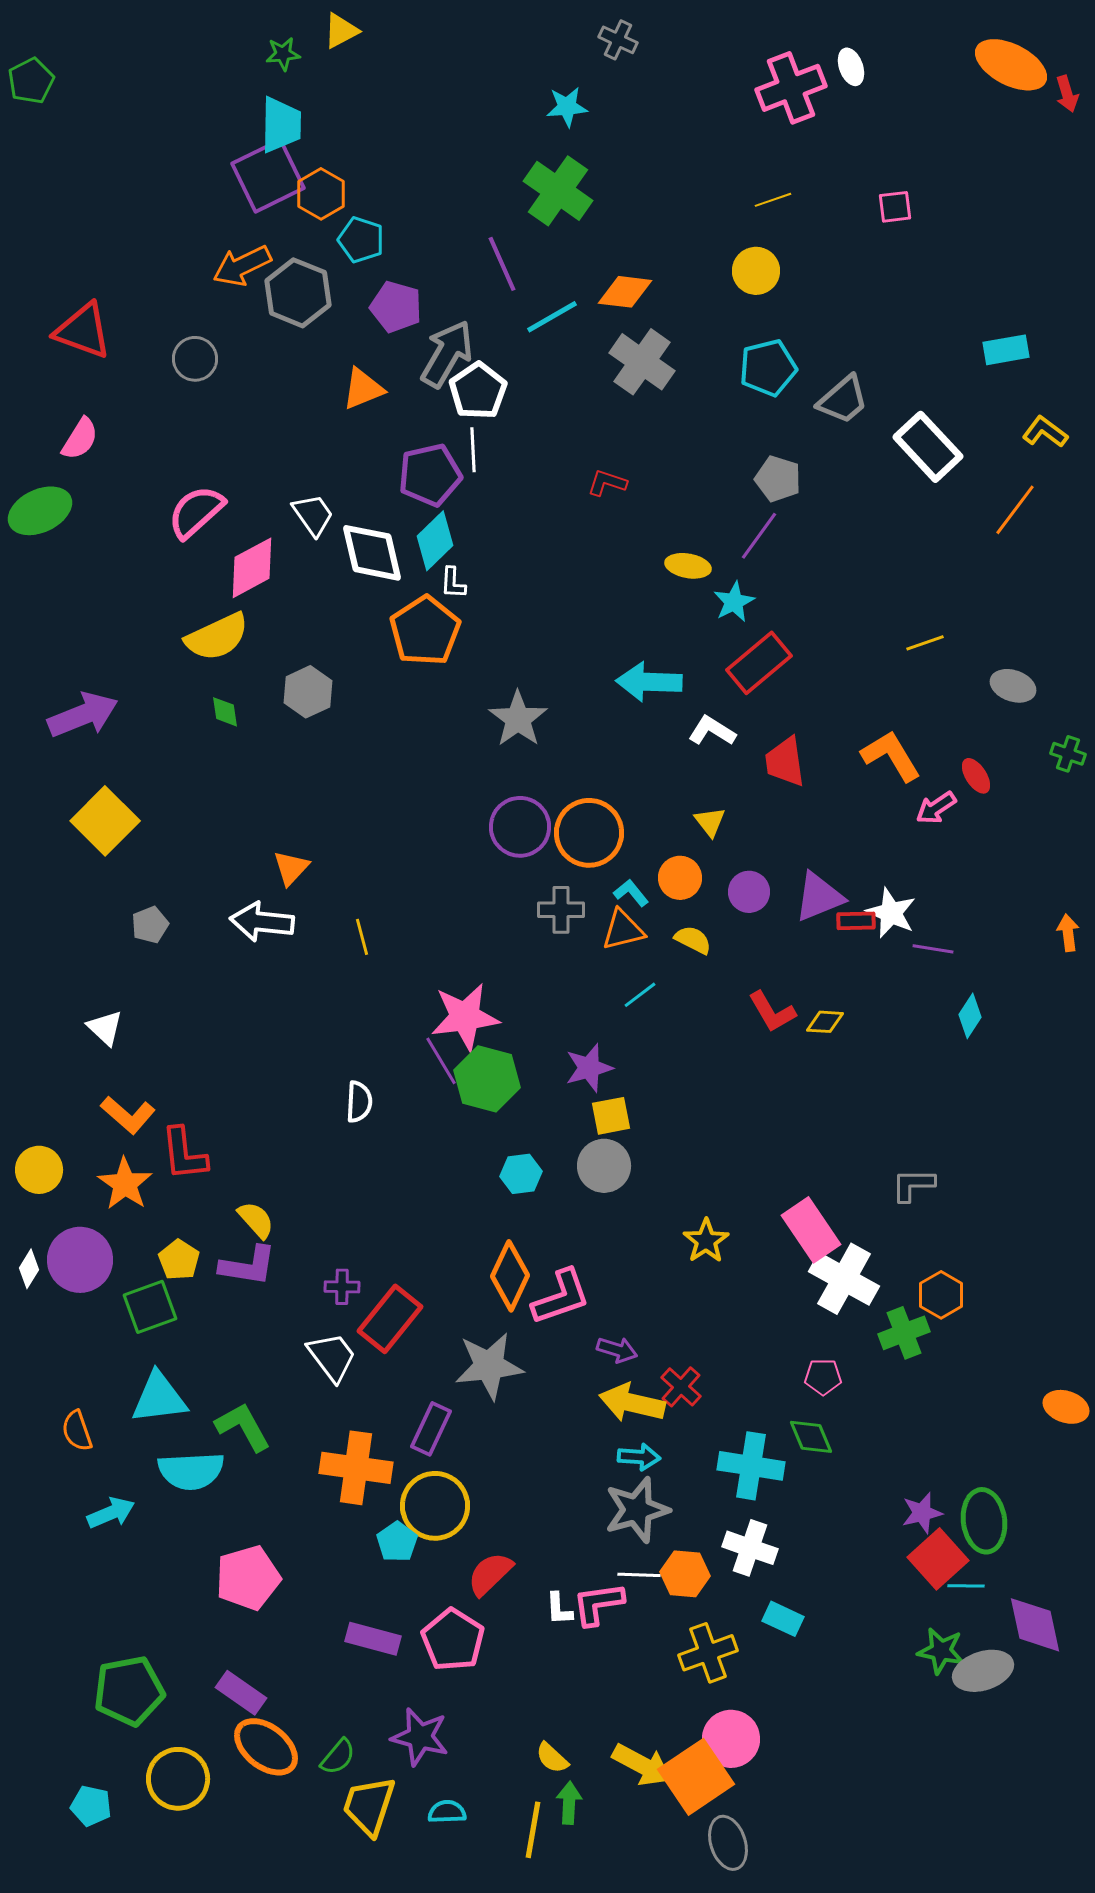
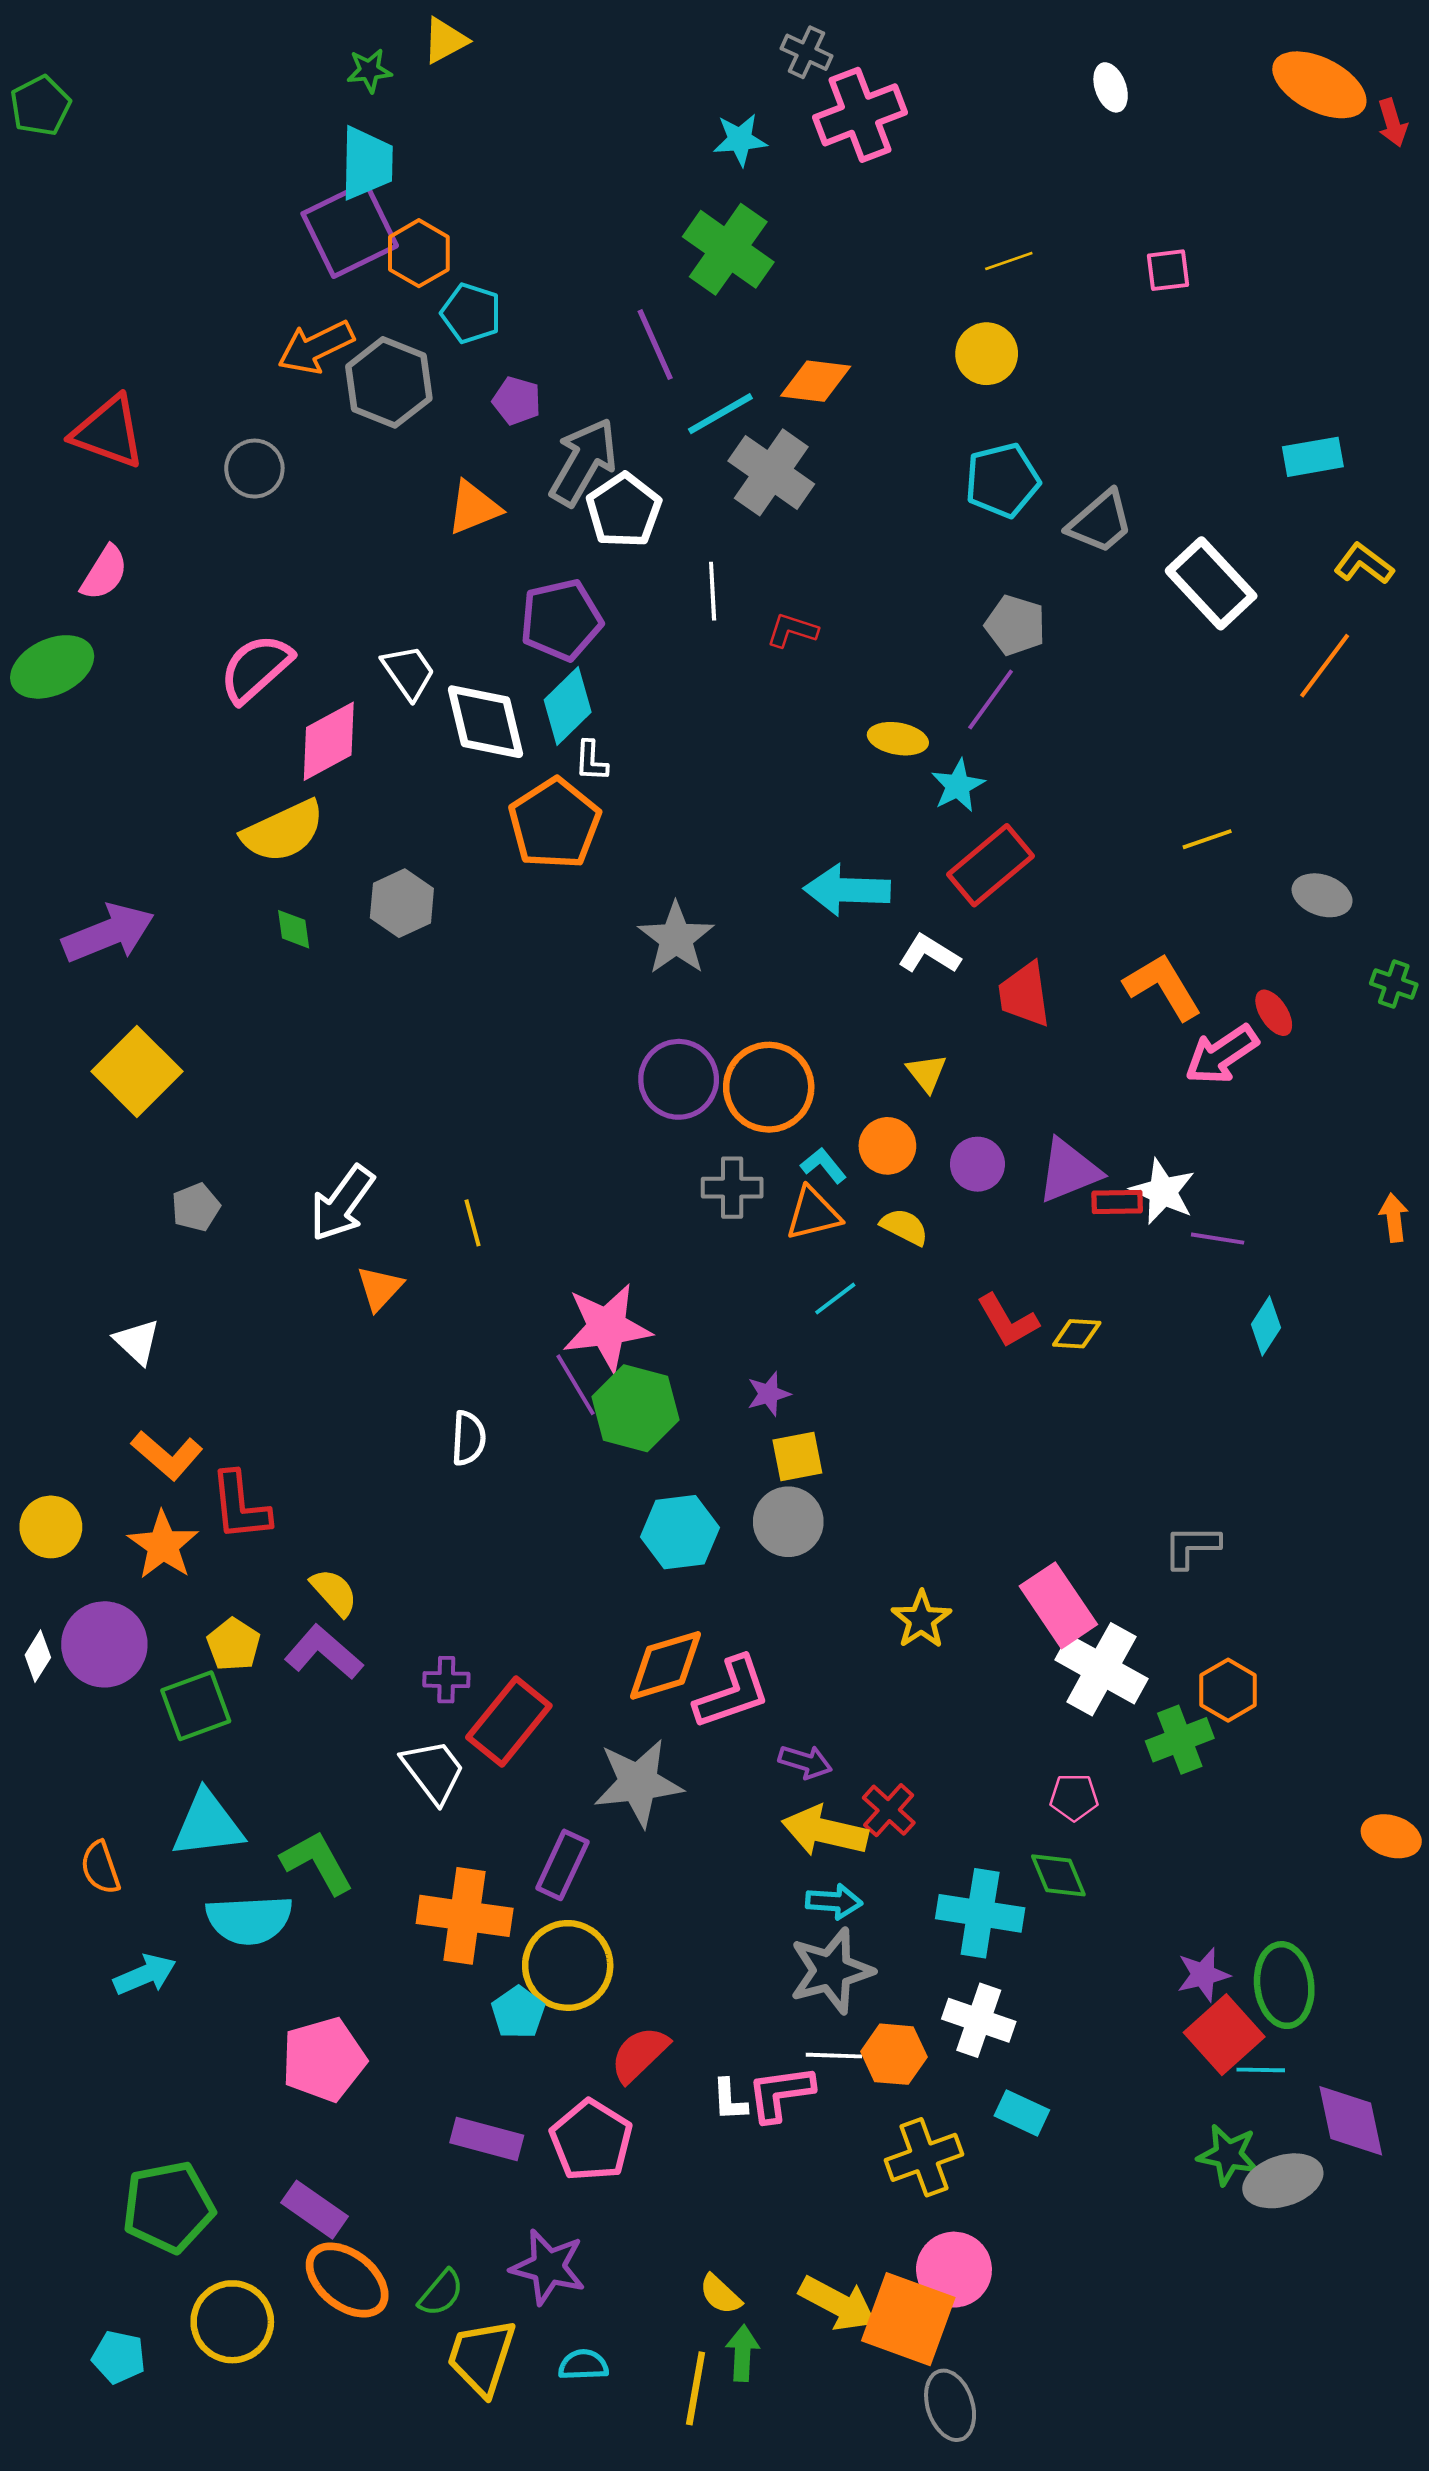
pink cross: (791, 88) -> (860, 115), moved
purple pentagon: (396, 307) -> (517, 401), size x0.7
gray cross: (642, 362) -> (771, 472), moved
white line: (473, 450) -> (713, 591), moved
pink arrow: (936, 808) -> (1222, 1055), size x1.4
orange triangle: (291, 868) -> (380, 1288), moved
white arrow: (262, 922) -> (342, 1203), turned -60
purple star: (589, 1068) -> (769, 1394), size x0.7
cyan hexagon: (521, 1174) -> (680, 1532), size x1.4
purple L-shape: (248, 1266) -> (324, 1652), turned -148
orange diamond: (510, 1276) -> (666, 1665), turned 48
orange square: (696, 1777) -> (908, 2319), turned -36

